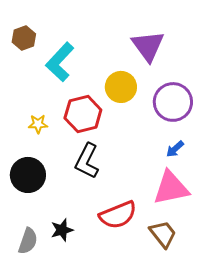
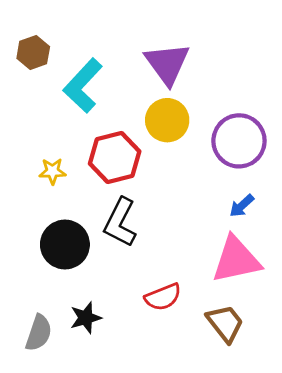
purple triangle: (148, 46) -> (167, 64), moved
black circle: (28, 175) -> (65, 245), moved
red semicircle: (118, 215) -> (163, 297), size x0.7

